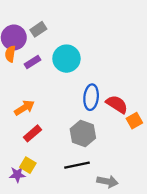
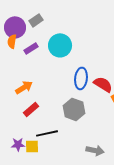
yellow square: (28, 165) -> (32, 146), moved, turned -32
black line: (77, 165) -> (47, 133), moved

